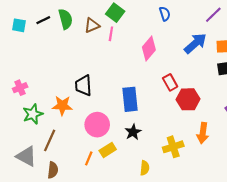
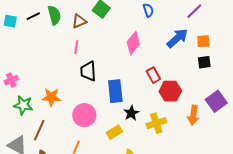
pink line: (111, 34) -> (76, 47), moved
black trapezoid: (83, 86) -> (88, 71), moved
green star: (33, 114) -> (23, 105), turned 30
black star: (133, 132) -> (131, 113), moved
orange arrow: (203, 133) -> (193, 115), moved
yellow cross: (173, 147) -> (156, 123), moved
yellow rectangle: (108, 150) -> (114, 132), moved

